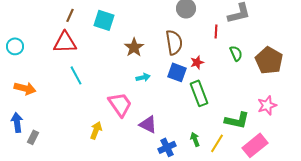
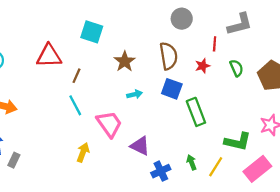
brown line: (70, 15) -> (76, 76), moved
red star: (197, 62) -> (203, 66), moved
cyan line: (76, 75) -> (75, 105), moved

